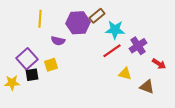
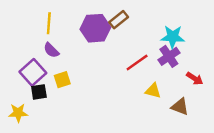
cyan star: (115, 30) -> (173, 37), moved
purple semicircle: (58, 41) -> (51, 50), moved, turned 32
yellow star: (12, 83) -> (18, 113), moved

